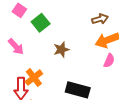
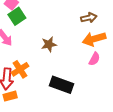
green square: (41, 23) -> (17, 16), moved

